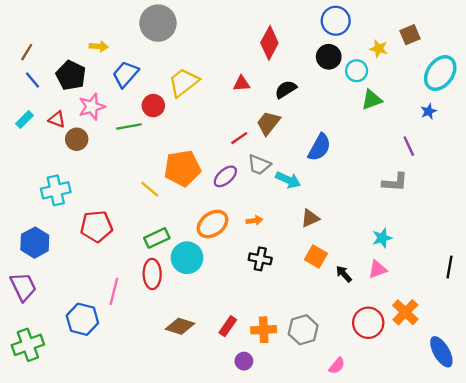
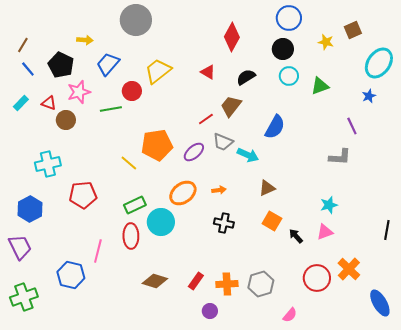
cyan circle: (357, 71) -> (289, 76), moved
red triangle: (242, 83) -> (208, 72), turned 35

